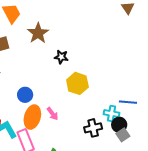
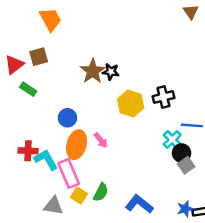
brown star: (38, 33) -> (93, 71), moved
cyan cross: (112, 114) -> (172, 140), turned 35
black cross: (93, 128) -> (163, 97), moved

